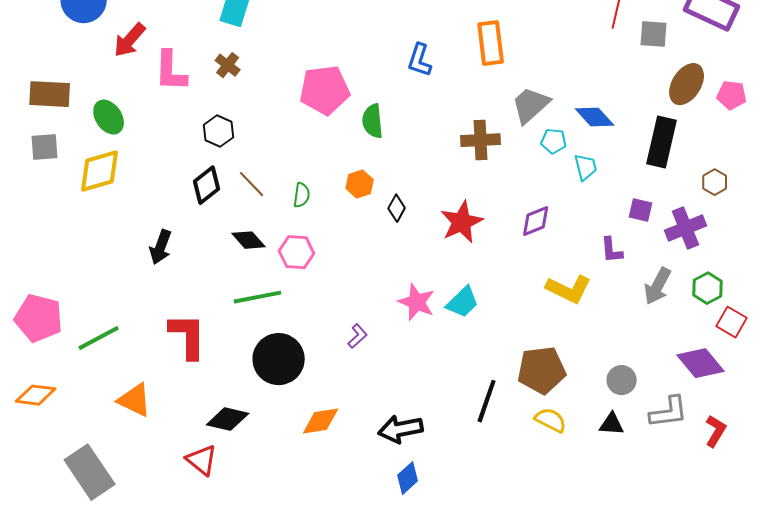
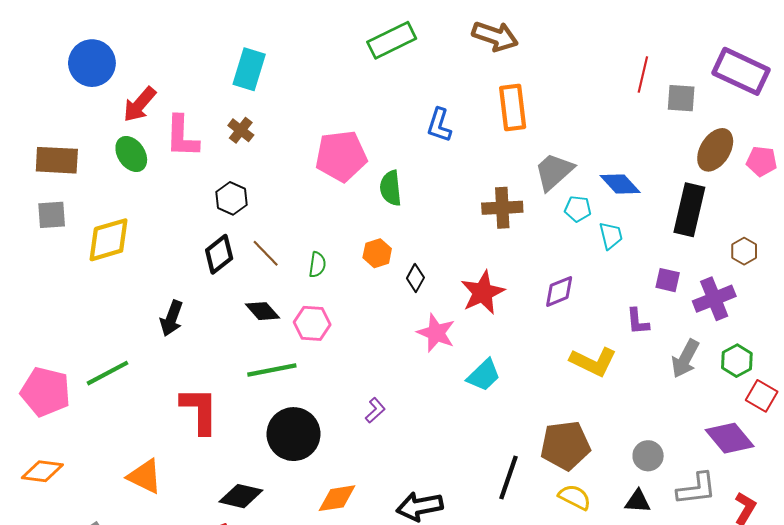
green ellipse: (109, 117) -> (131, 154), moved
pink star: (417, 302) -> (436, 333), moved
green line: (99, 338) -> (107, 373), moved

